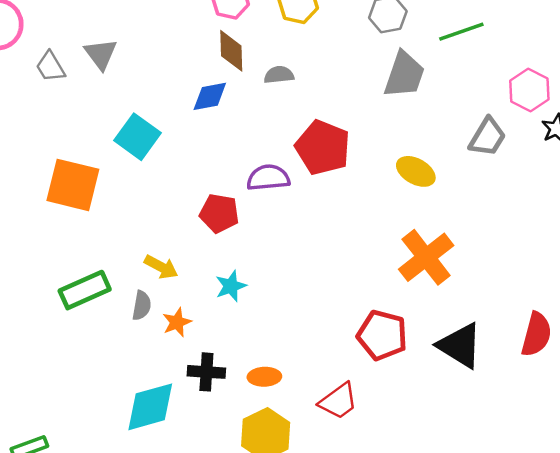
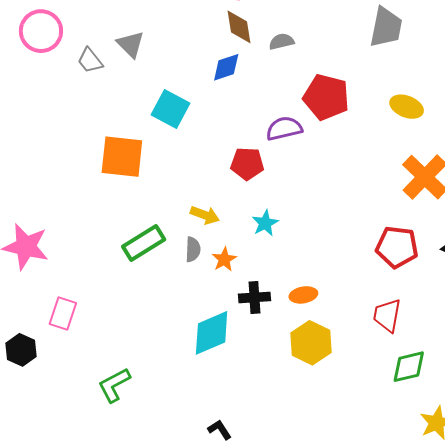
red trapezoid: (338, 401) -> (387, 315), moved, turned 144

